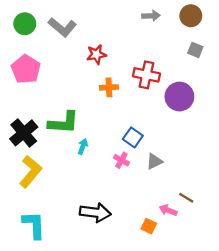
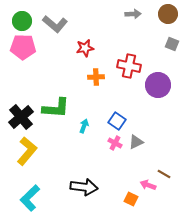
pink pentagon: (26, 69) -> (23, 47), moved, turned -30
cyan arrow: (83, 147) -> (84, 126), moved
pink cross: (121, 160) -> (115, 143), moved
cyan L-shape: (34, 225) -> (30, 198), turned -132

